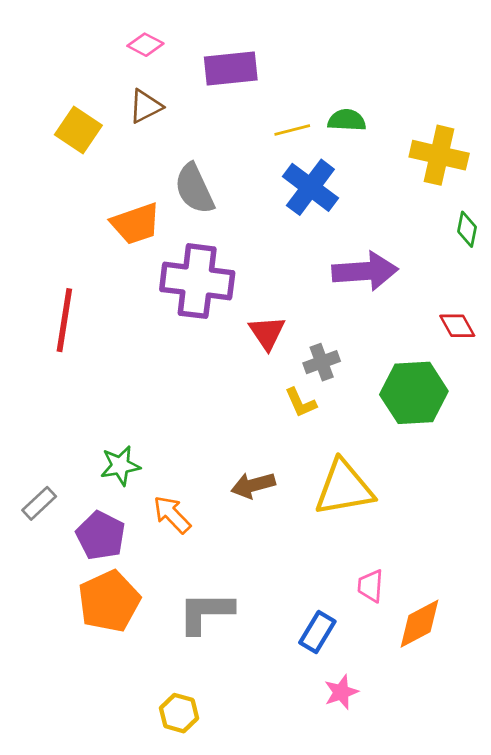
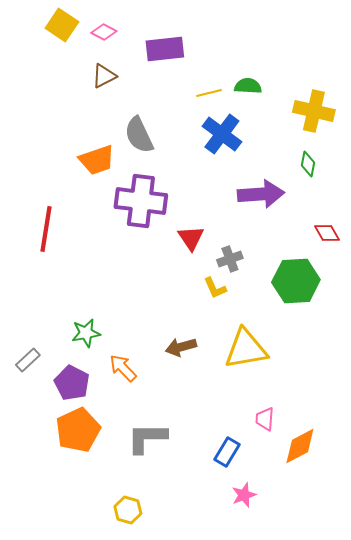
yellow square: (78, 130) -> (62, 25), moved
green diamond: (467, 229) -> (308, 164), moved

